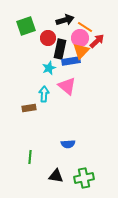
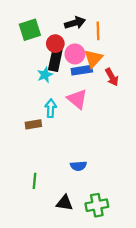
orange line: (85, 27) -> (98, 31), turned 56
pink circle: (80, 38) -> (75, 54), moved
red arrow: (97, 41) -> (112, 77), moved, turned 105
black rectangle: (60, 49) -> (55, 60), moved
cyan star: (49, 68) -> (45, 75), moved

